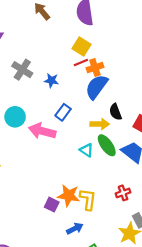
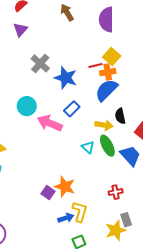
yellow square: (82, 47) -> (112, 56), moved
blue star: (51, 81) -> (66, 78), size x1.6
yellow L-shape: (88, 199) -> (80, 212), moved

